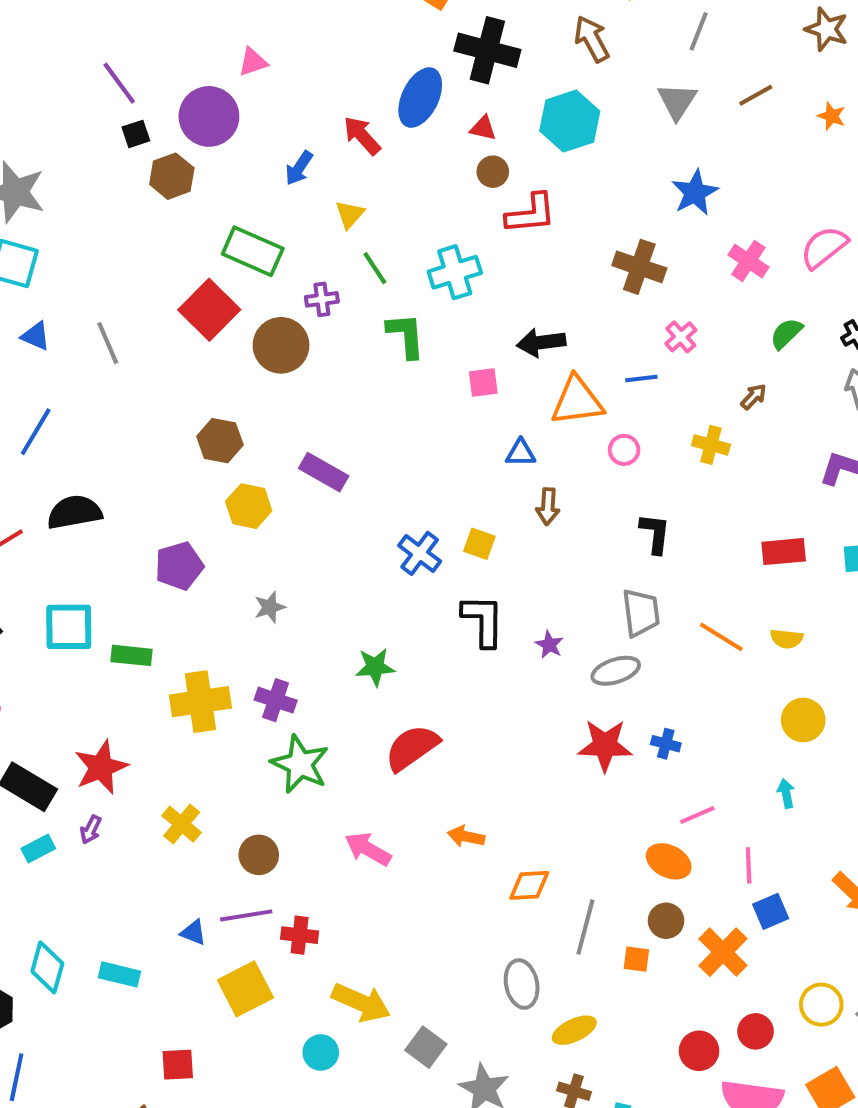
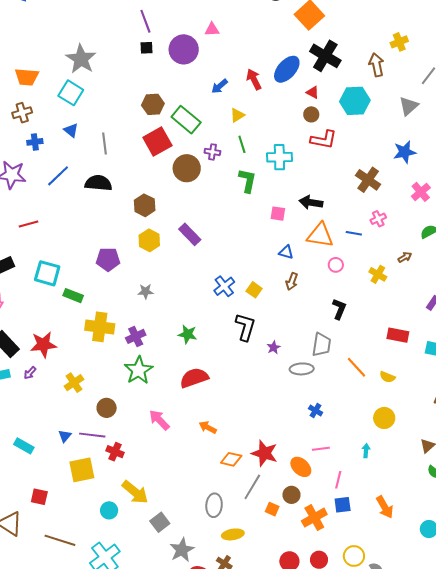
brown hexagon: (172, 176) -> (153, 104), moved
black semicircle: (74, 512) -> (98, 183), moved
purple cross: (276, 700) -> (136, 336), turned 30
red star: (605, 745) -> (264, 453), moved
blue triangle: (193, 932) -> (65, 436), turned 32

